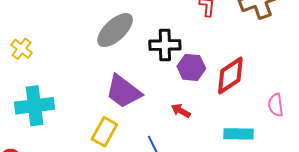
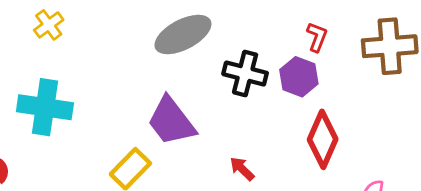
purple hexagon: (191, 67) -> (299, 77), moved
red diamond: (230, 75) -> (323, 139), turned -48

